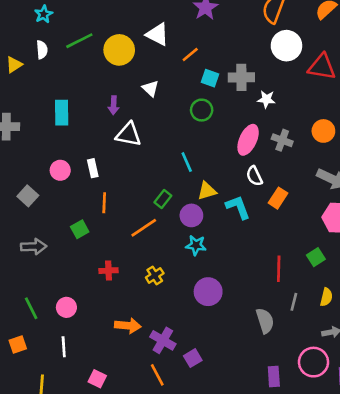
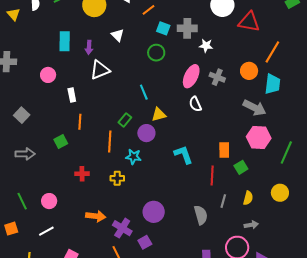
yellow triangle: (14, 65) -> (14, 14), turned -40
cyan rectangle: (62, 113) -> (65, 41), moved
white triangle: (129, 134) -> (100, 70), turned -35
pink circle: (60, 170) -> (48, 75), moved
orange rectangle: (278, 198) -> (224, 150), moved, turned -35
cyan L-shape: (238, 207) -> (183, 155), moved
orange line: (144, 228) -> (110, 142), turned -55
cyan star: (196, 245) -> (133, 157), moved
yellow cross: (155, 275) -> (117, 178), turned 32
purple circle: (208, 292) -> (154, 212), moved
white line: (64, 347) -> (46, 231), turned 63

